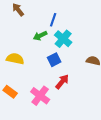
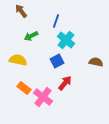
green arrow: (40, 36) -> (31, 36), moved
orange rectangle: (10, 92) -> (24, 88), moved

